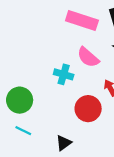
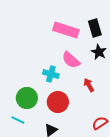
green circle: (20, 100) -> (27, 98), moved
red circle: (88, 109) -> (58, 102), moved

